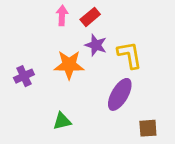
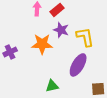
green triangle: (62, 121) -> (52, 86), moved

